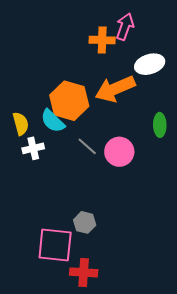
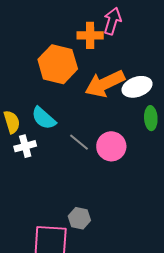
white ellipse: (150, 64) -> (137, 87), moved
orange hexagon: (69, 101) -> (58, 64), moved

